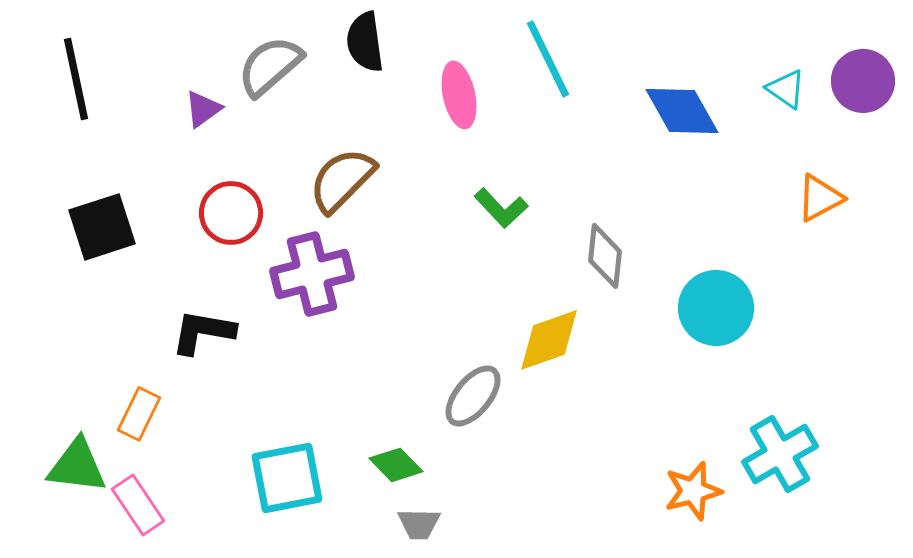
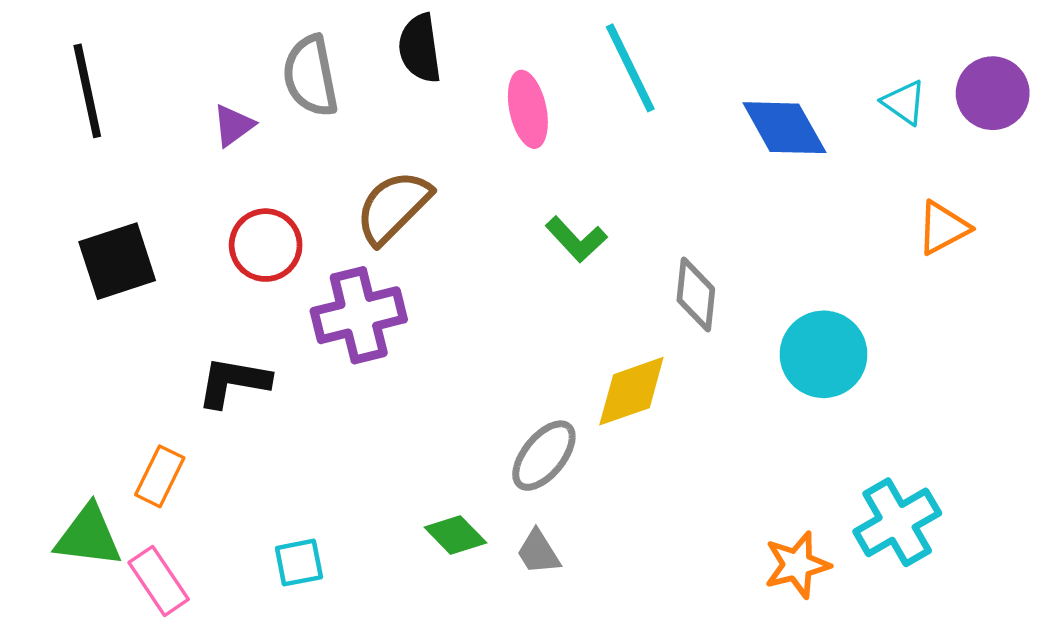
gray semicircle: (270, 66) -> (310, 76), turned -60
cyan square: (287, 478) -> (299, 563), moved, size x0.6
gray trapezoid: (419, 524) -> (538, 552), moved, turned 57

